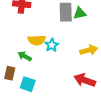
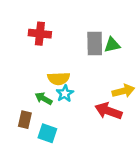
cyan star: (52, 45) -> (65, 93), moved
red arrow: (85, 80) -> (108, 111), moved

